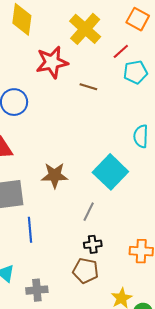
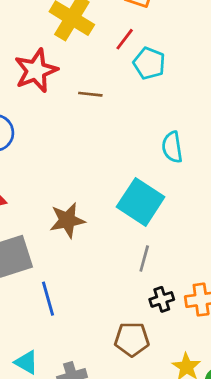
cyan pentagon: (135, 72) -> (149, 63), turned -30
gray line: (89, 212) -> (144, 259), moved
black cross: (93, 244) -> (162, 299), moved

